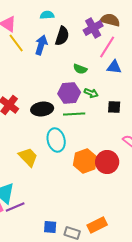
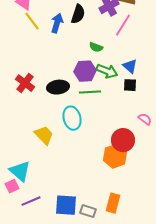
blue triangle: (114, 67) -> (130, 66), moved, turned 35
green arrow: (91, 93) -> (107, 71), size x1.5
orange hexagon: (85, 161) -> (115, 156), moved
purple line: (15, 207) -> (31, 201), moved
orange rectangle: (97, 225) -> (113, 203), turned -48
blue square: (50, 227) -> (66, 205), size x1.6

